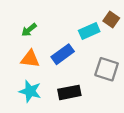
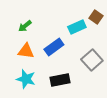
gray square: (107, 69) -> (92, 60), turned 30

